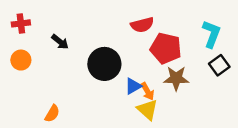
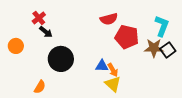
red cross: (21, 23) -> (39, 18), moved, turned -32
black circle: (104, 64) -> (61, 59), moved
brown star: (176, 78) -> (154, 48), moved
blue triangle: (133, 86) -> (102, 66), turned 32

